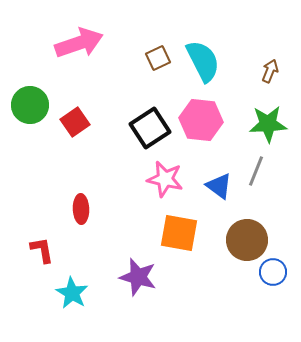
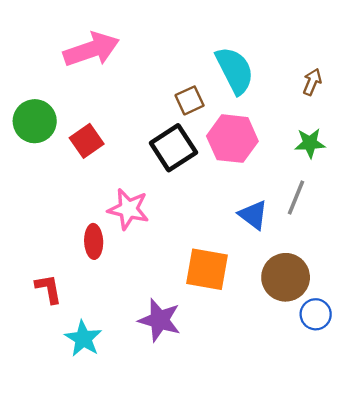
brown square: (158, 58) -> (190, 100), moved
green star: (268, 124) -> (310, 143), size x0.7
pink star: (165, 179) -> (128, 209), moved

